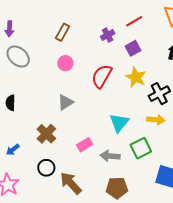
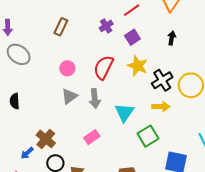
pink circle: (65, 63) -> (67, 68), moved
brown cross: (46, 134) -> (46, 139), moved
blue arrow: (13, 150) -> (27, 153), moved
gray arrow: (110, 156) -> (95, 99), moved, turned -96

